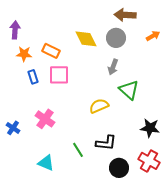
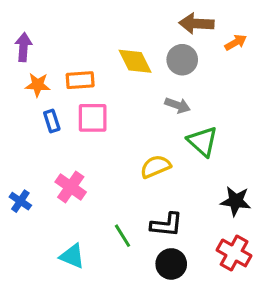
orange arrow: (153, 36) -> (236, 42), moved
orange rectangle: (51, 51) -> (80, 80), turned -30
gray arrow: (113, 67) -> (177, 105), turned -91
black circle: (119, 168) -> (171, 264), moved

